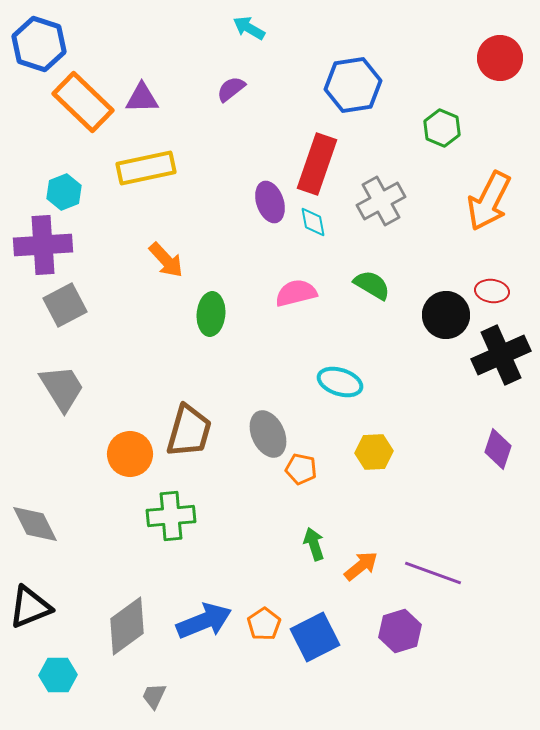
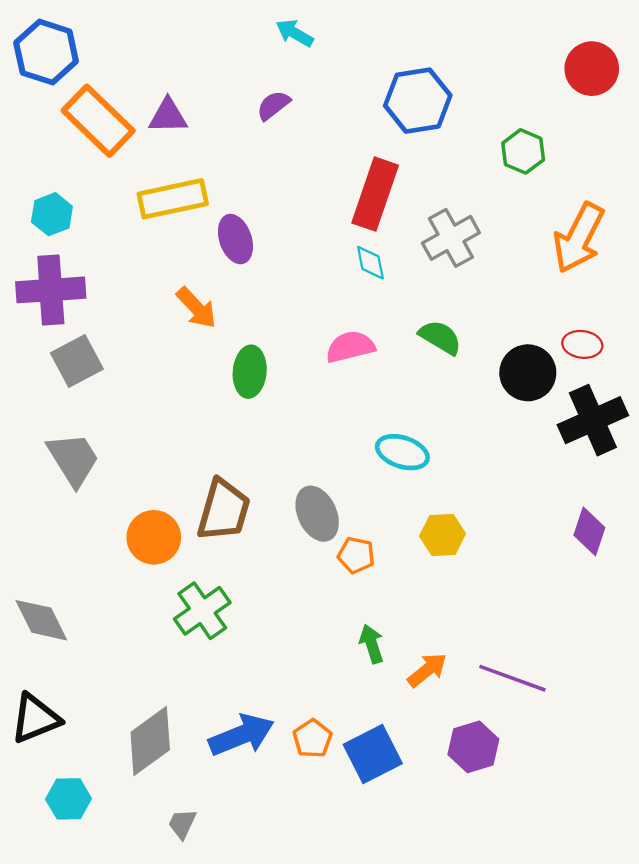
cyan hexagon: (64, 192) -> (52, 214), moved
purple ellipse: (270, 202) -> (235, 239), moved
green cross: (171, 516) -> (202, 611), turned -30

